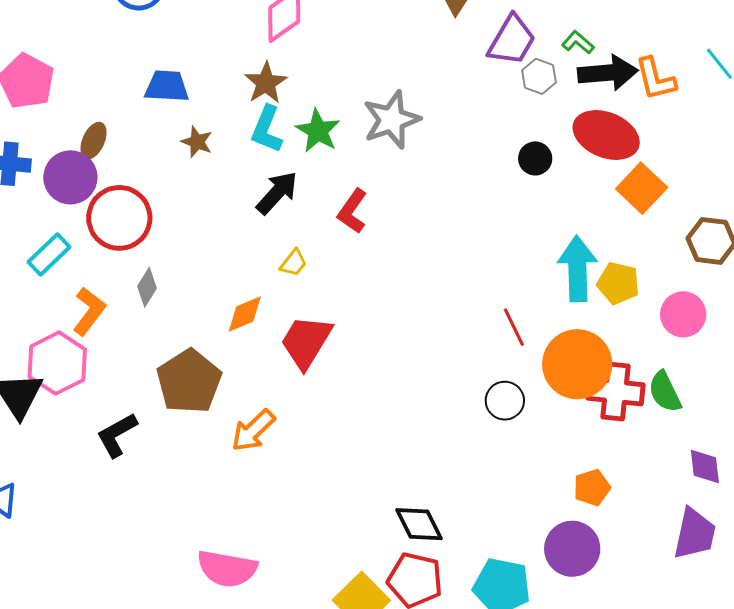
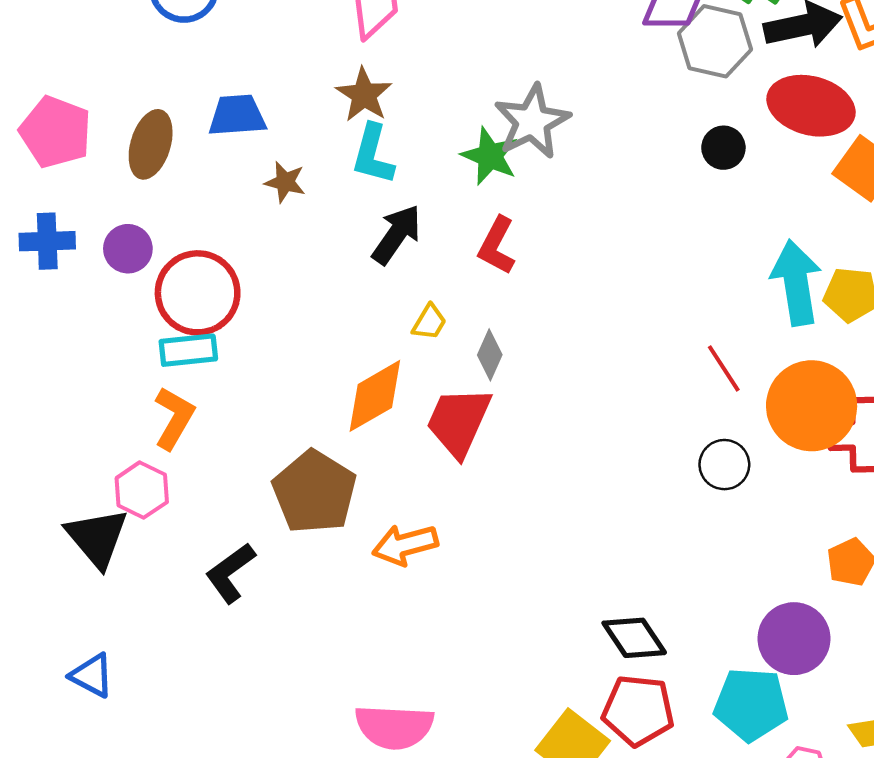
gray hexagon: (539, 76) -> (715, 41), size x1.6
green star: (318, 131) -> (490, 156), moved
brown ellipse: (94, 141) -> (151, 144), moved, size x1.4
purple circle: (70, 177) -> (128, 249), size x0.7
cyan rectangle: (49, 255) -> (188, 350), moved, turned 45
gray diamond: (147, 287) -> (490, 355), moved
orange diamond: (245, 314) -> (375, 396), size x1.4
pink hexagon: (57, 363) -> (142, 490), size x0.7
orange arrow: (253, 431) -> (405, 545), turned 36
purple circle: (572, 549) -> (794, 639), moved

